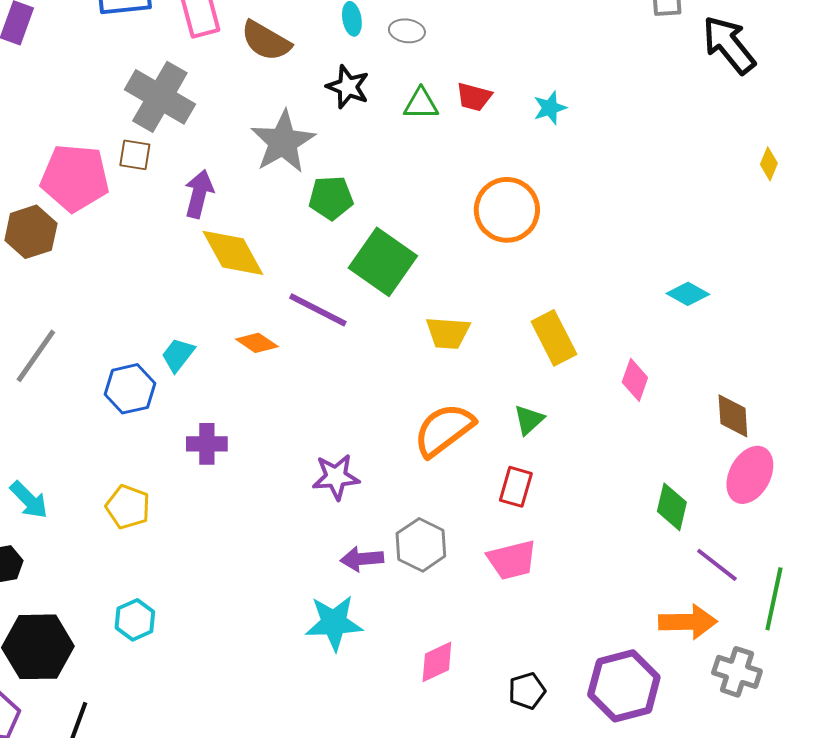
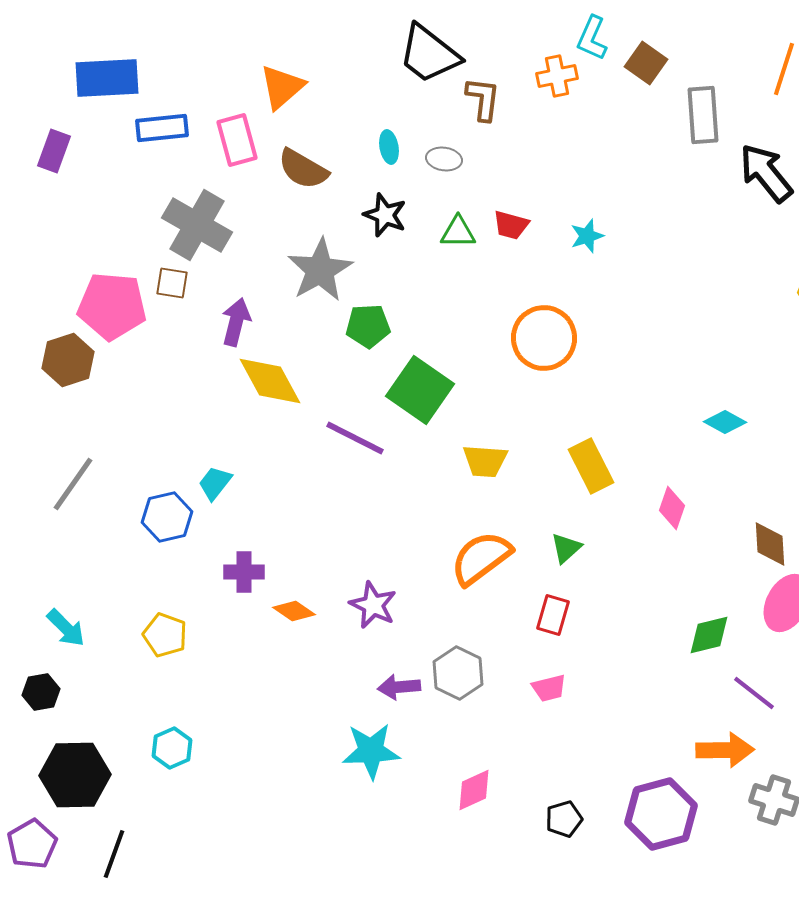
orange diamond: (257, 343) -> (294, 611), moved
purple star: (336, 477) -> (373, 605), turned 30
green diamond: (672, 507) -> (709, 635), turned 63
pink trapezoid: (512, 560) -> (549, 688), size x0.7

